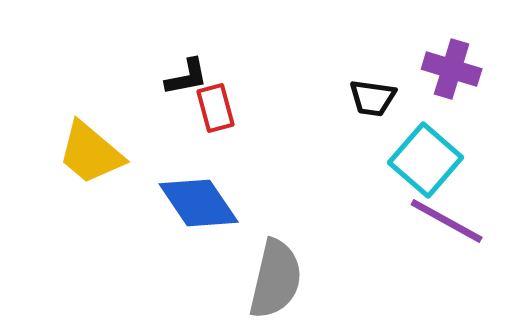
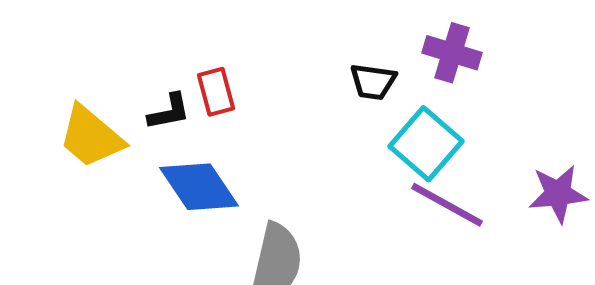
black L-shape: (187, 77) -> (169, 112), moved

